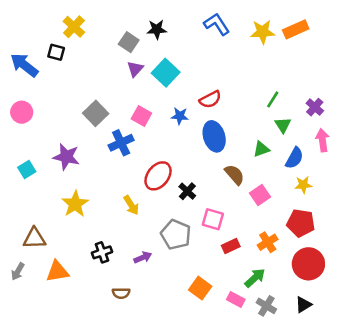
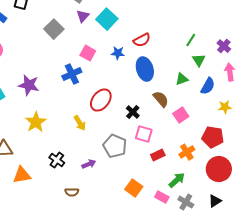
gray square: (96, 113) -> (54, 29), moved
yellow star: (303, 185) -> (225, 107), moved
black cross: (187, 191) -> (133, 112), moved
black cross: (102, 252) -> (57, 160), turned -35

